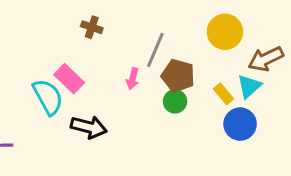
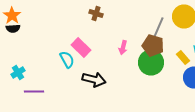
gray line: (155, 50) -> (158, 28), moved
cyan semicircle: (48, 97) -> (67, 60), size x0.7
green circle: (175, 101) -> (151, 62), size x1.6

